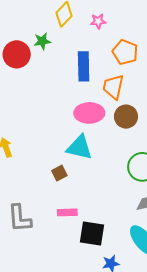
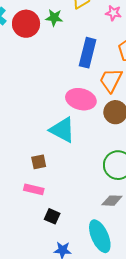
brown square: (59, 173) -> (39, 162), moved
black square: (92, 234) -> (52, 216), size x0.6

